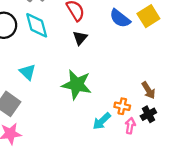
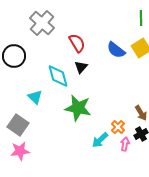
cyan diamond: (37, 25) -> (58, 76), moved
orange cross: (122, 106) -> (118, 127), turned 32

